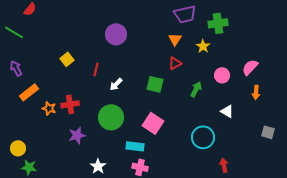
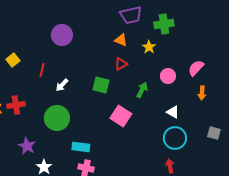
orange triangle: (175, 39) -> (121, 40), turned -40
pink square: (153, 123) -> (121, 116), moved
purple star: (77, 135) -> (27, 146), moved, turned -30
cyan circle: (203, 137) -> (175, 138), moved

